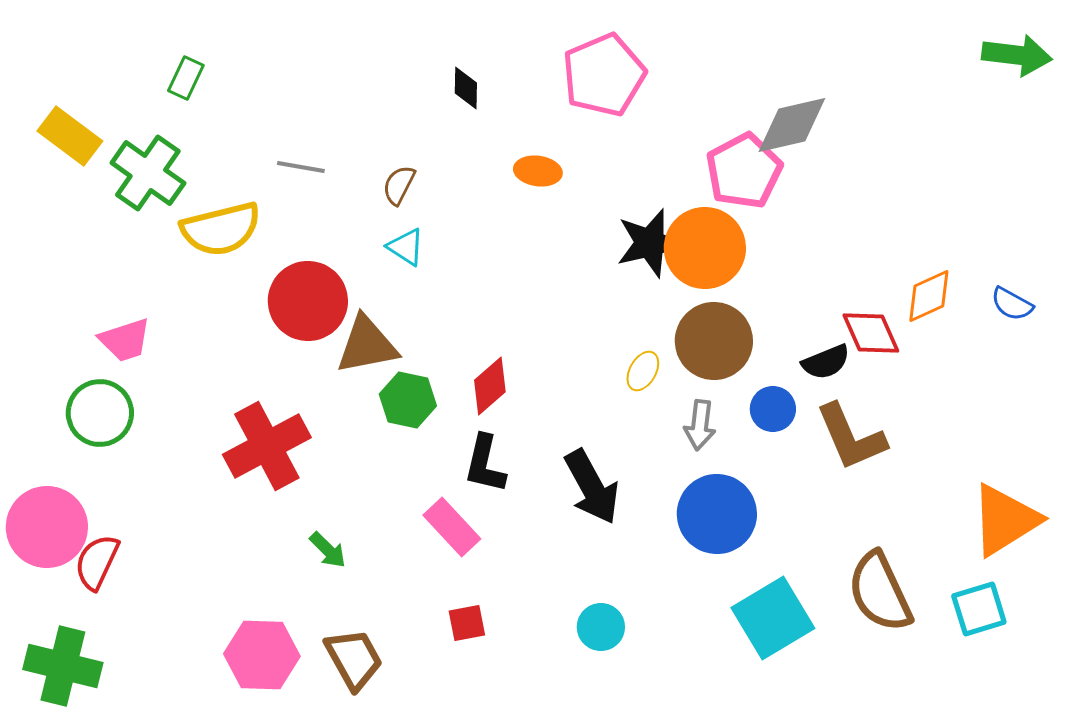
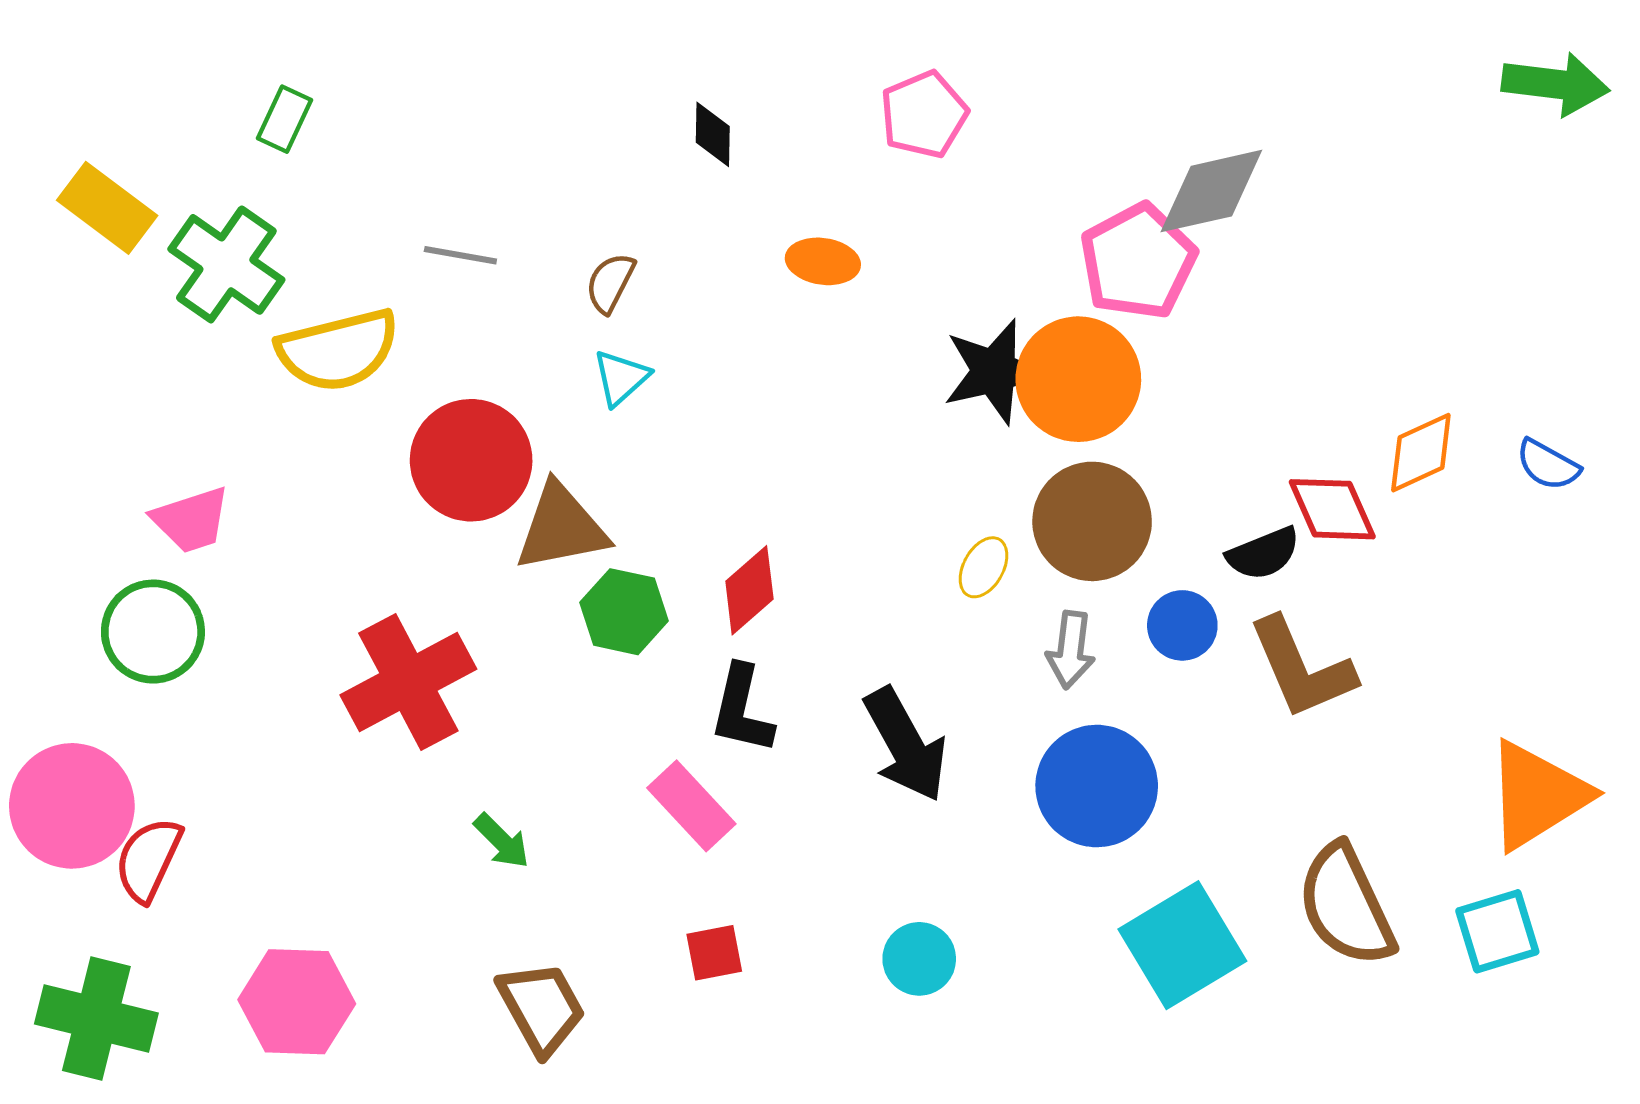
pink pentagon: (604, 75) -> (924, 115), size x0.7
cyan triangle: (406, 247) -> (621, 378), turned 45
pink hexagon: (262, 655) -> (297, 1002), moved

